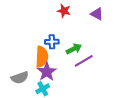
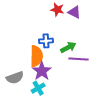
purple triangle: (97, 14) -> (74, 12), moved
purple line: (84, 61) -> (79, 59), turned 36

